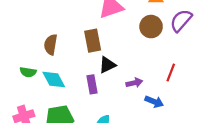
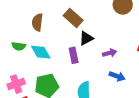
brown rectangle: (93, 41) -> (73, 18), turned -36
blue arrow: (154, 102) -> (117, 76), moved

